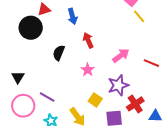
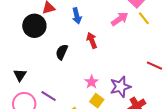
pink arrow: (121, 56) -> (120, 19), moved
pink star: (88, 70) -> (92, 82), moved

